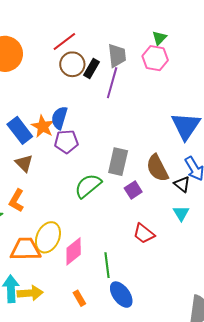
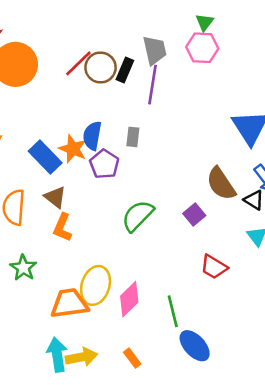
red line: (64, 42) -> (78, 63), moved
purple pentagon: (66, 142) -> (104, 164), turned -30
gray rectangle: (118, 162) -> (133, 137), moved, size x0.6
orange L-shape: (17, 201) -> (62, 228), moved
orange rectangle: (79, 298) -> (132, 358), moved

